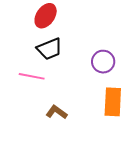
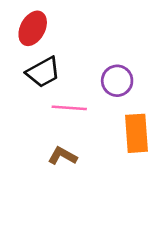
pink line: (32, 76) -> (69, 108), moved

